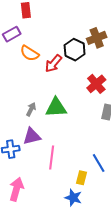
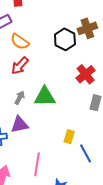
red arrow: (53, 64) -> (20, 66), moved
pink line: (52, 157) -> (37, 164), moved
yellow rectangle: (81, 178) -> (69, 137), moved

